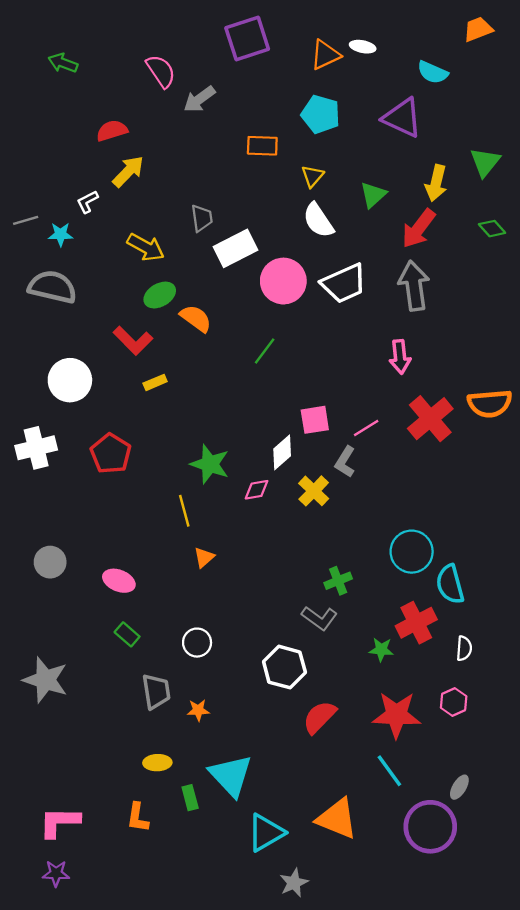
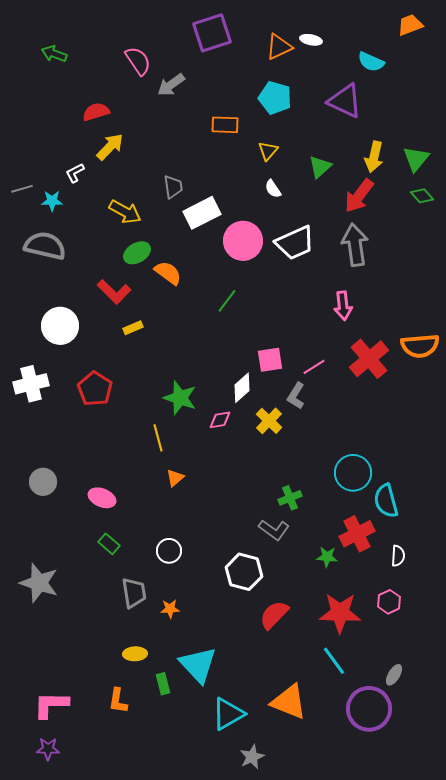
green triangle: (485, 162) -> (416, 159), moved
white semicircle: (318, 220) -> (273, 189), size x0.6

